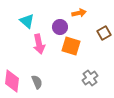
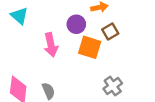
cyan triangle: (27, 21) -> (19, 16), moved
brown square: (104, 33) -> (110, 32), moved

